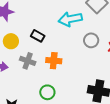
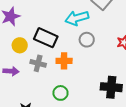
black rectangle: (38, 36) -> (46, 38), size x1.6
gray circle: (91, 40) -> (87, 40), moved

